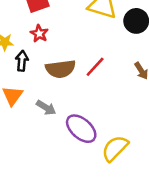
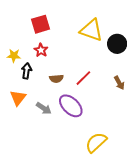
brown semicircle: (61, 69) -> (56, 79), size x0.6
purple ellipse: (81, 129) -> (71, 106), moved

